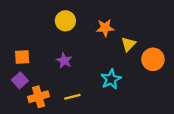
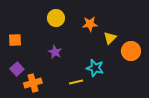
orange square: (22, 57) -> (15, 40), moved
cyan star: (111, 79) -> (95, 68), turned -30
yellow line: (72, 97) -> (76, 82), moved

